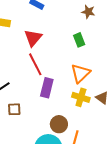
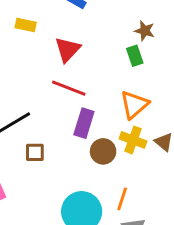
brown star: (88, 12) -> (145, 31), moved
red line: (35, 64) -> (69, 88), turned -45
brown circle: (59, 124) -> (103, 151), moved

